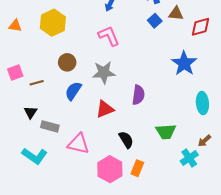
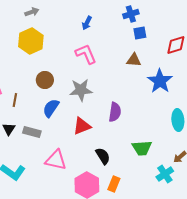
brown triangle: (176, 14) -> (134, 60), moved
blue square: (155, 21) -> (140, 33), moved, turned 32
brown line: (37, 83) -> (15, 100), turned -64
gray rectangle: (50, 126) -> (32, 132), moved

